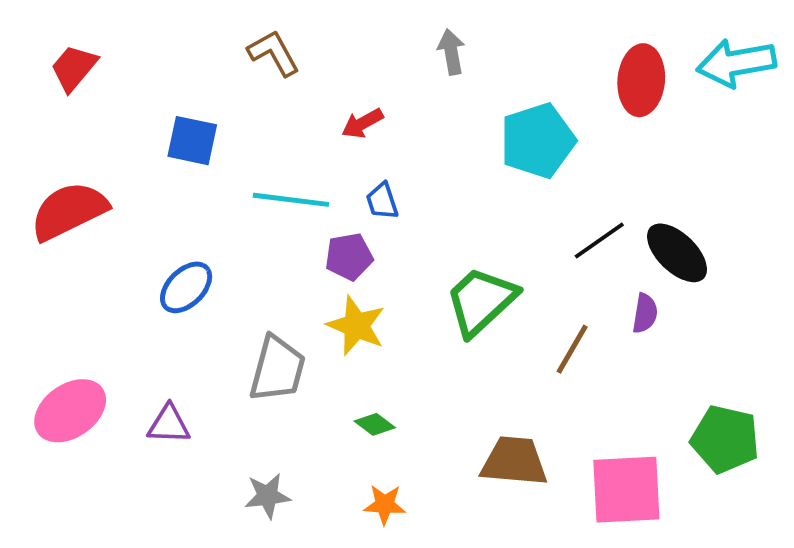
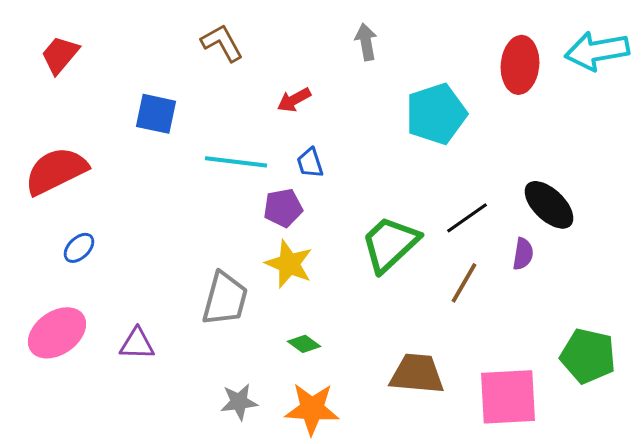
black line: (599, 241) -> (467, 218), moved
blue ellipse: (186, 287) -> (79, 248), moved, size x0.7
gray star: (267, 496) -> (239, 402), moved
orange star: (385, 505) -> (312, 409), size x1.6

